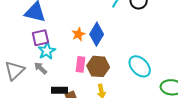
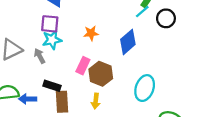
blue diamond: (97, 34) -> (128, 42), moved
cyan ellipse: (140, 66) -> (145, 88), turned 45

